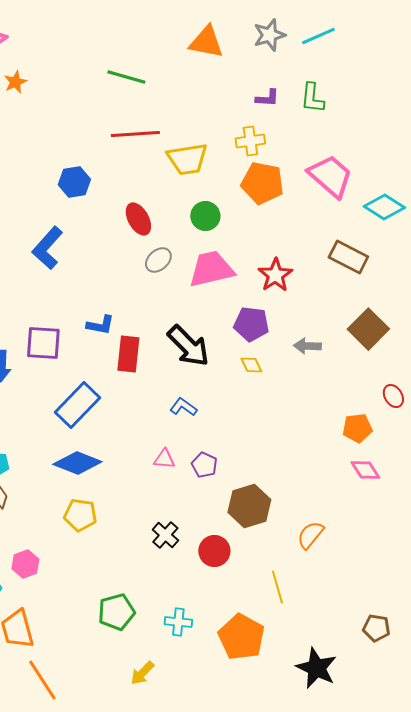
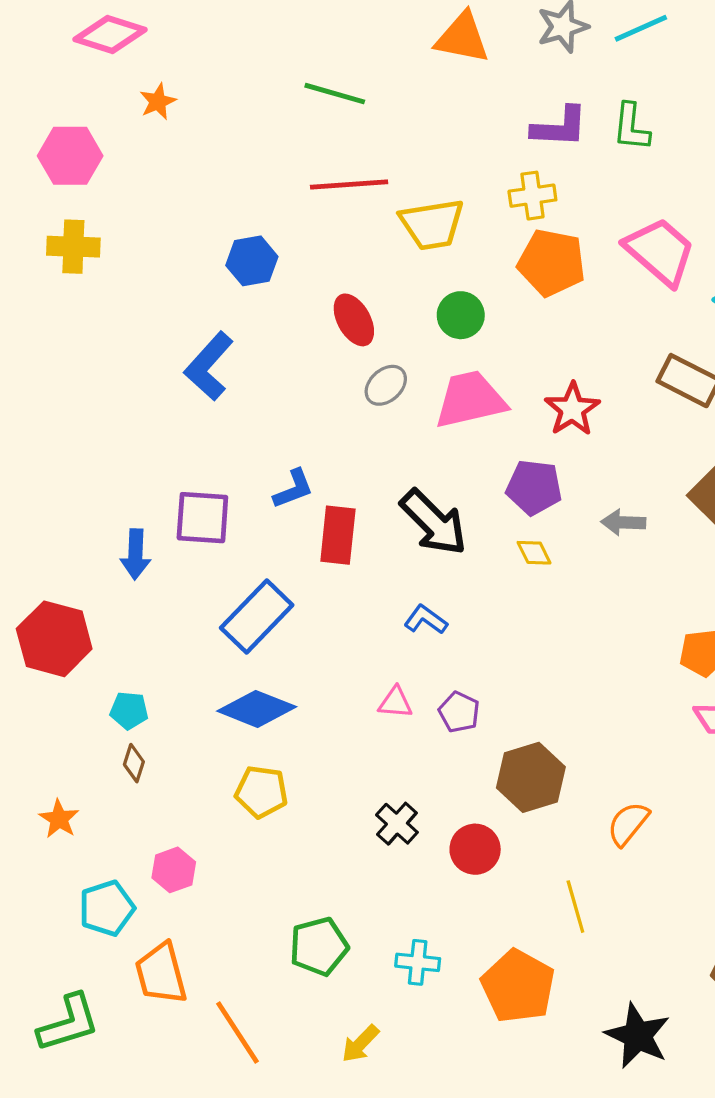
purple L-shape: (267, 98) -> (560, 127), size x1.5
blue L-shape: (100, 325) -> (293, 489), turned -32
orange line: (42, 680) -> (238, 1033), moved

